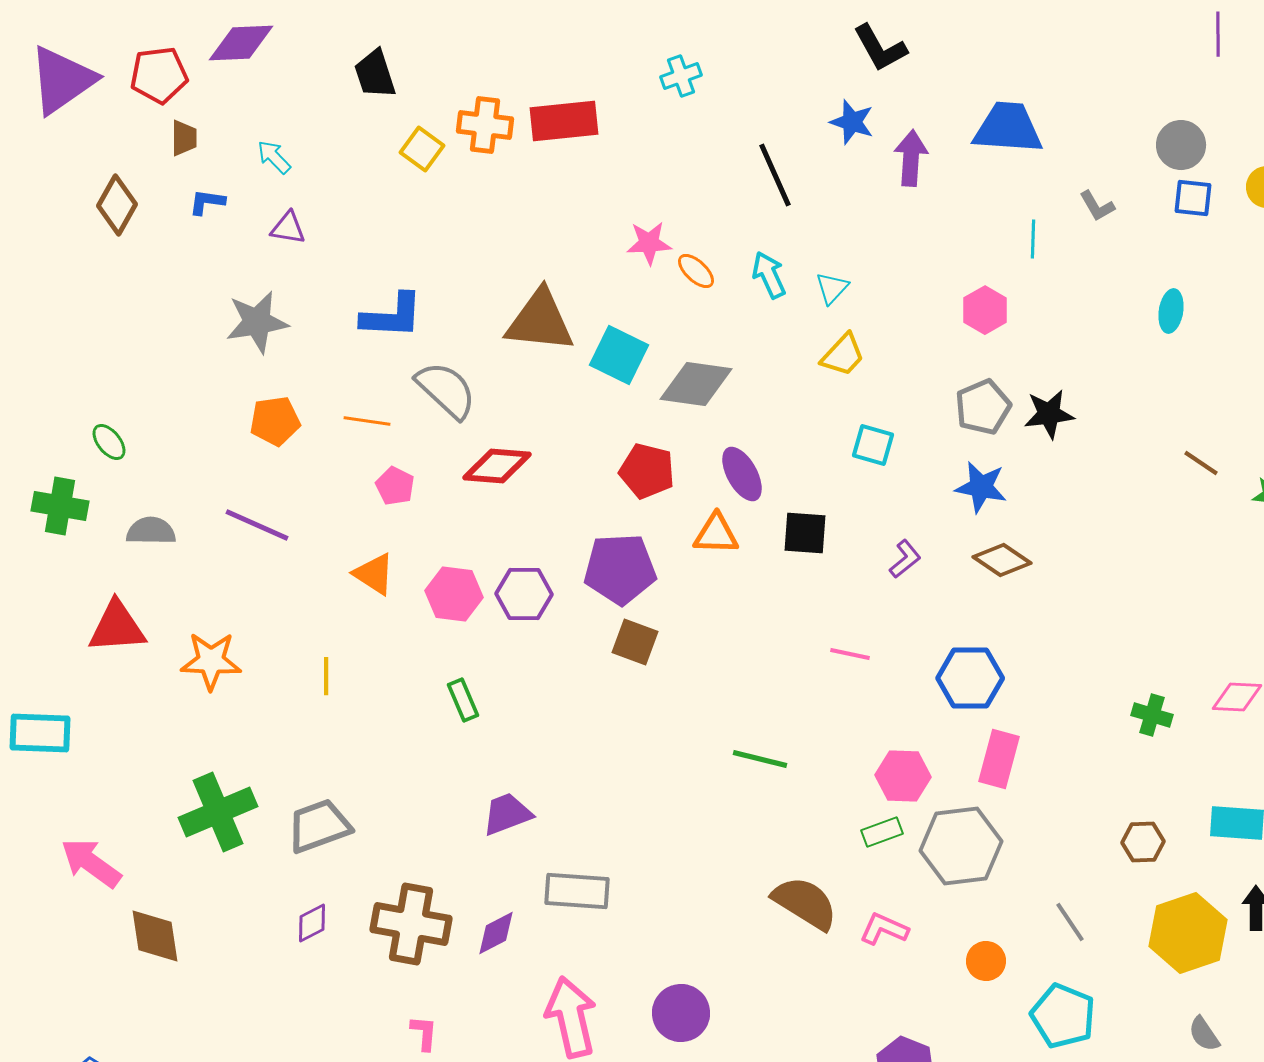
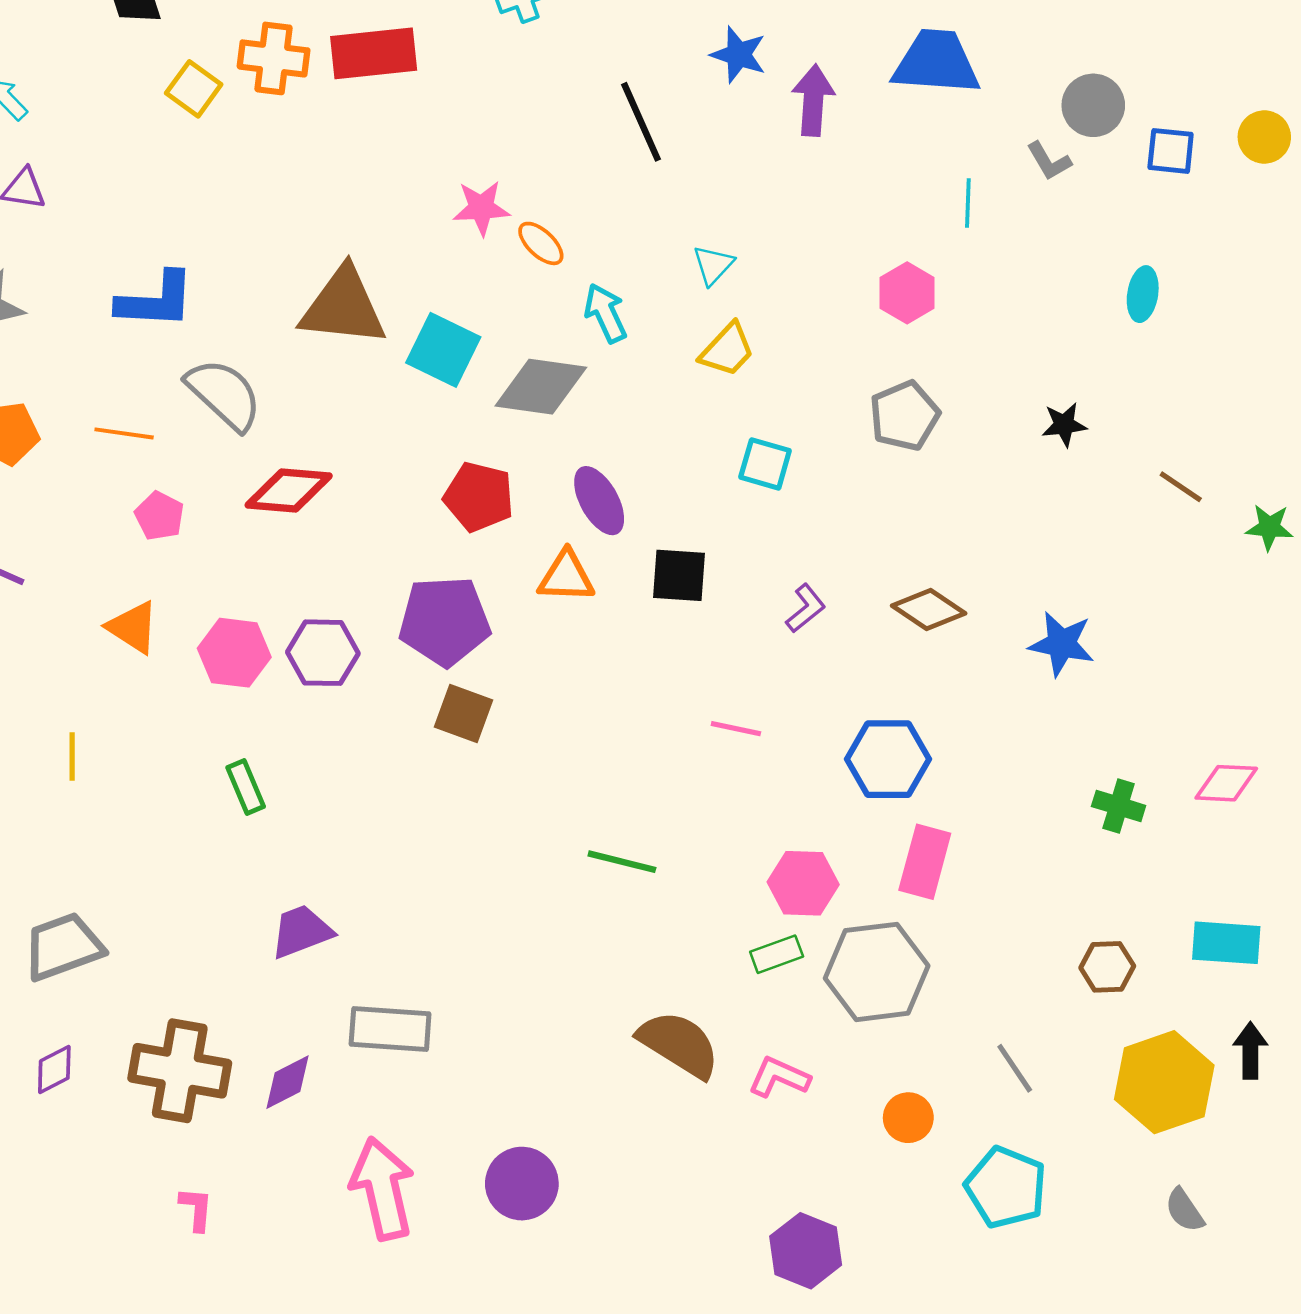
gray circle: (1181, 145) -> (1093, 105), moved
cyan arrow: (769, 275) -> (605, 313), moved
black star: (1049, 414) -> (1064, 425), moved, size x0.7
blue star: (981, 487) -> (1062, 644), moved

